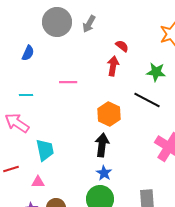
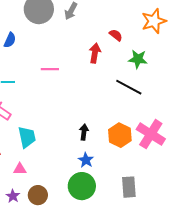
red semicircle: (122, 46) -> (116, 35), moved
orange hexagon: (109, 114) -> (120, 135), moved
black arrow: (102, 145) -> (84, 132), size x0.7

